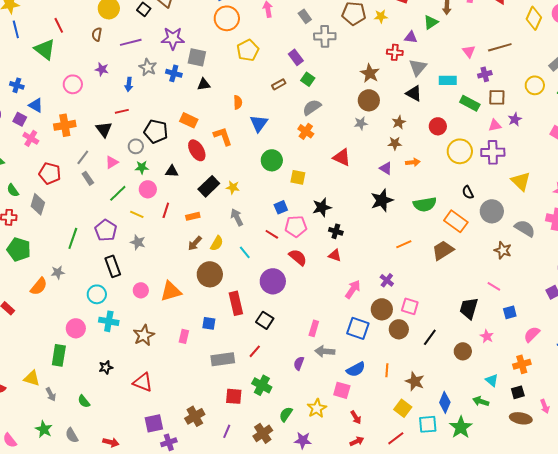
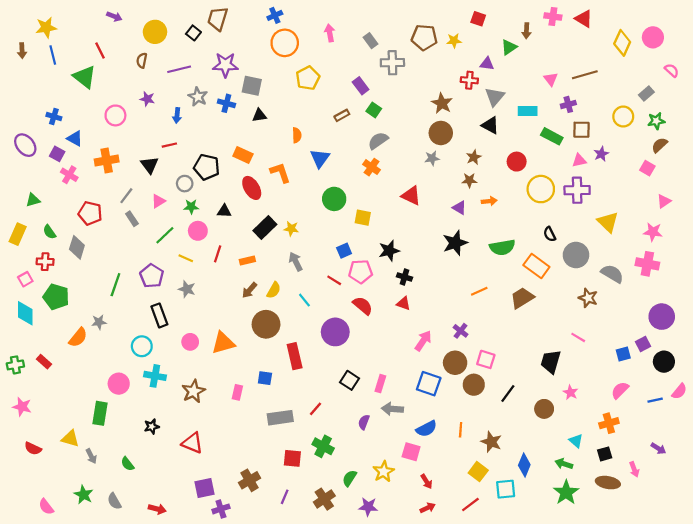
blue square: (510, 312) -> (623, 354), moved
black square: (265, 320) -> (350, 380), moved
green star: (461, 427) -> (566, 492), moved

